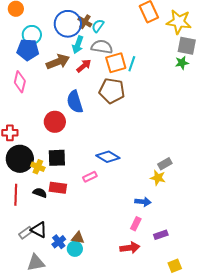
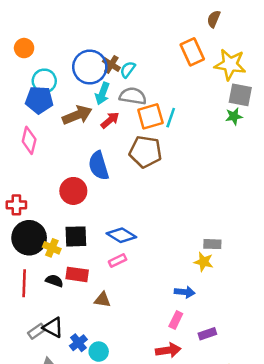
blue diamond: (108, 157) -> (121, 235), moved
gray rectangle: (165, 164) -> (212, 244), turned 32
brown triangle: (78, 238) -> (102, 300), moved

